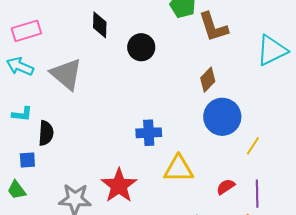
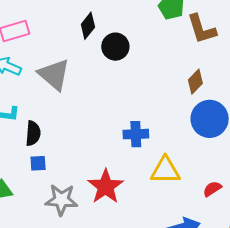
black diamond: (100, 25) -> (88, 26), turned 36
black circle: (141, 47) -> (115, 47), moved
blue square: (27, 160) -> (38, 163), moved

